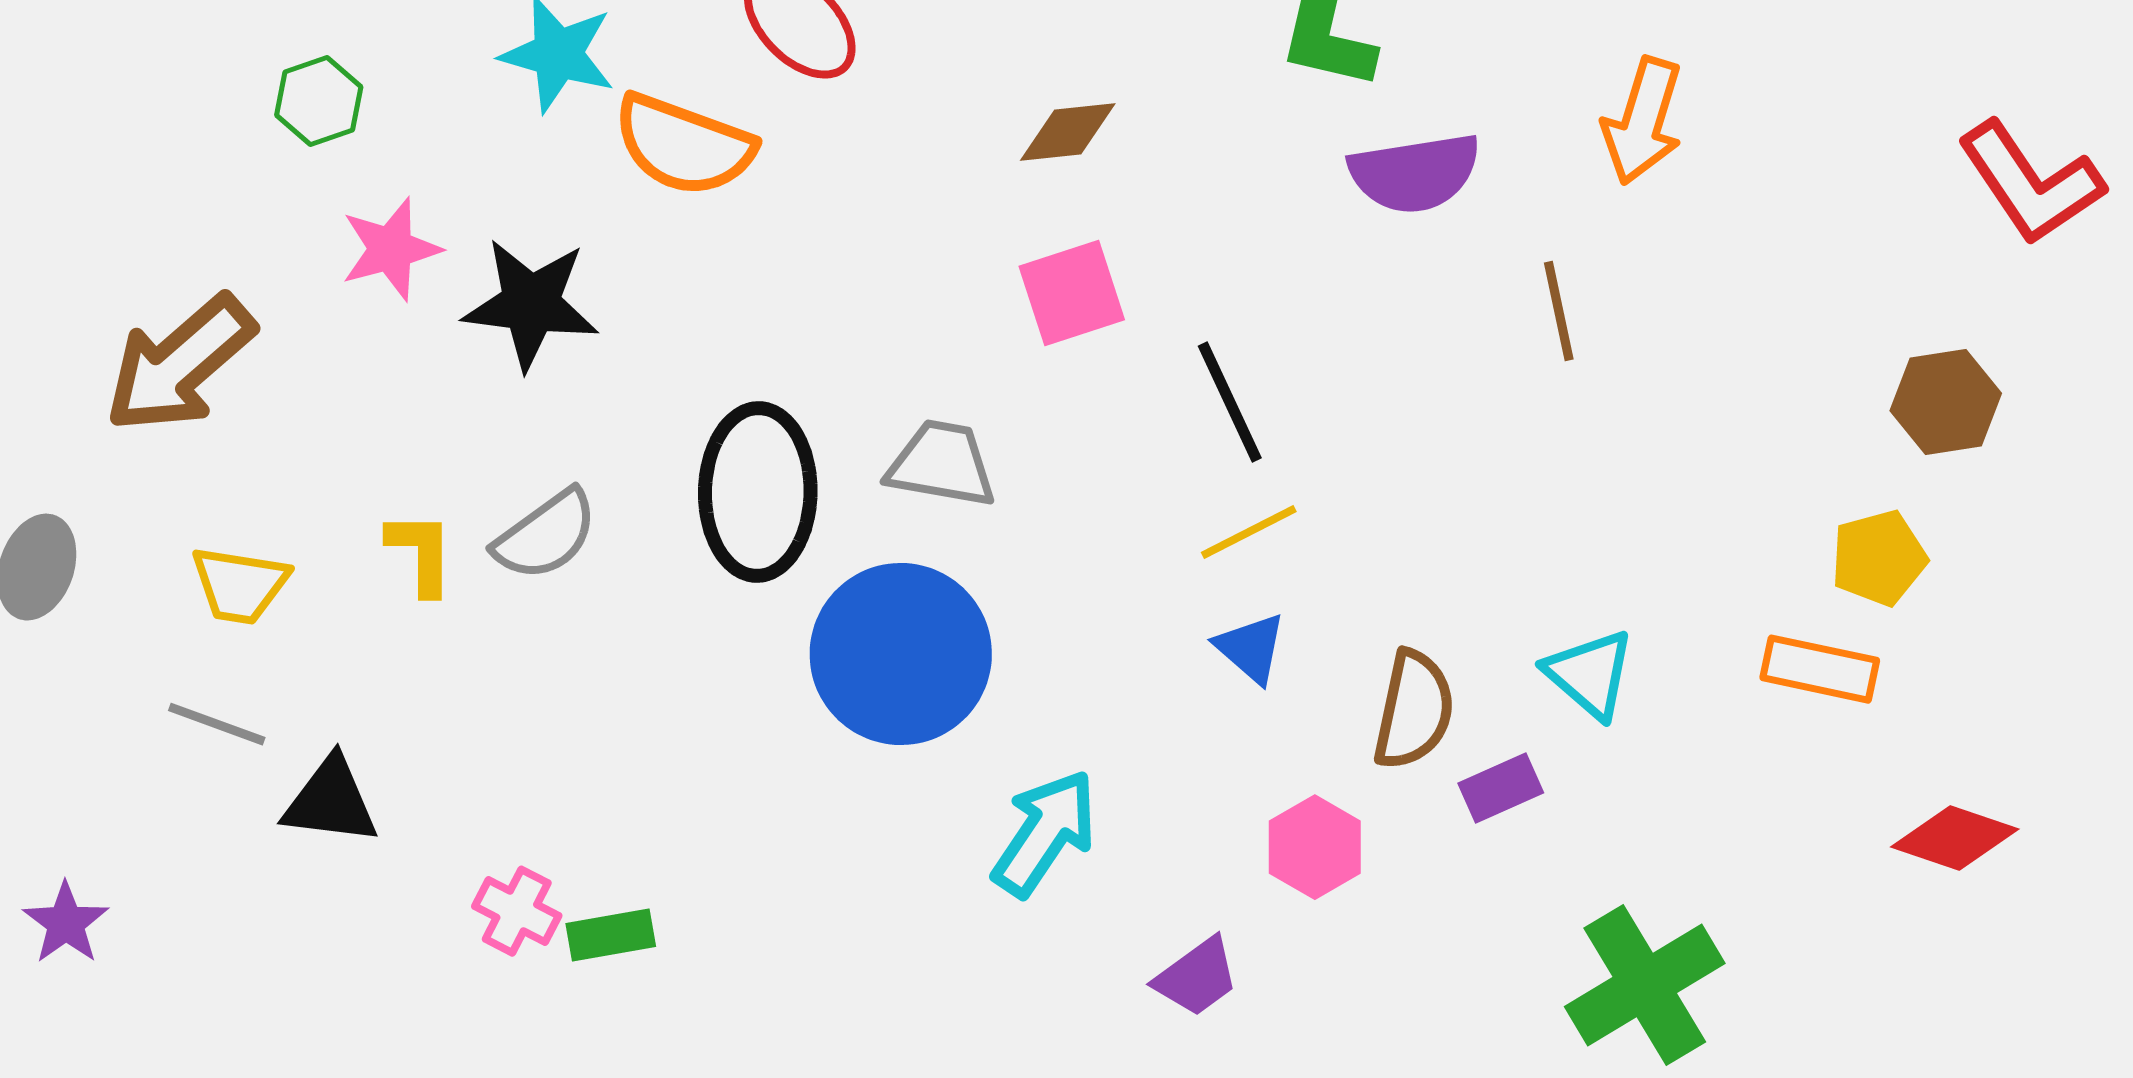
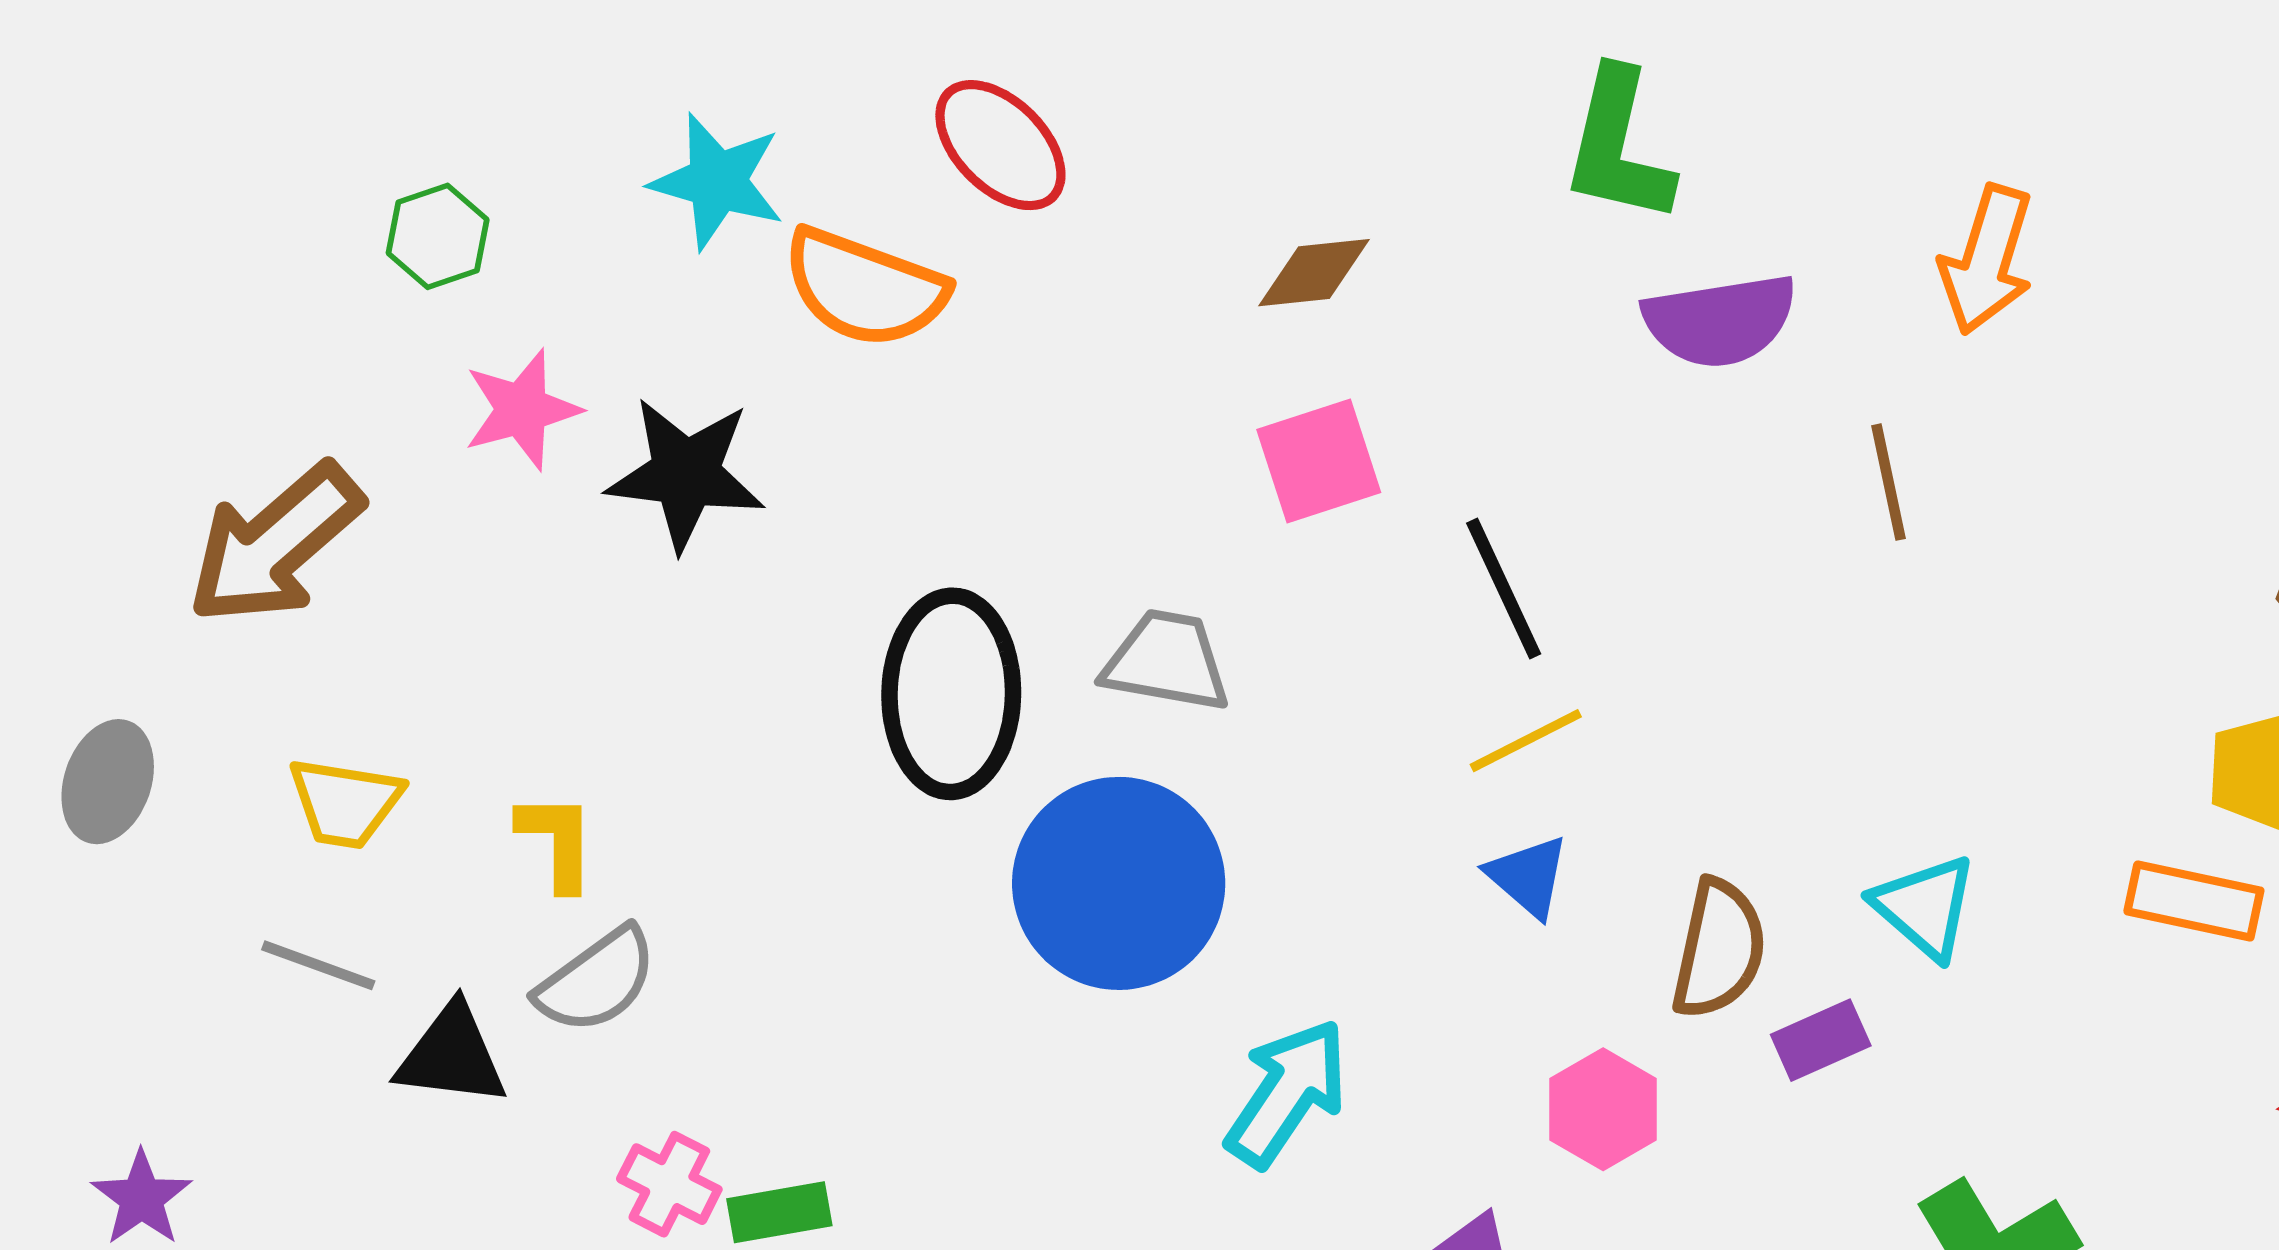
gray semicircle: (546, 535) -> (597, 981), moved
yellow L-shape: (421, 553) -> (557, 841), moved

